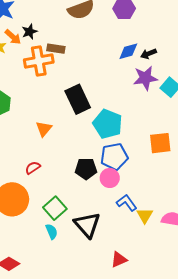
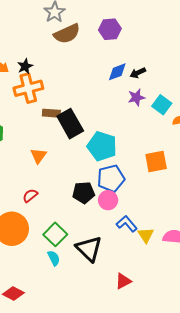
black star: (30, 32) -> (25, 66), moved
brown rectangle: (56, 49) -> (51, 113), moved
purple star: (145, 78) -> (136, 97), size x0.7

